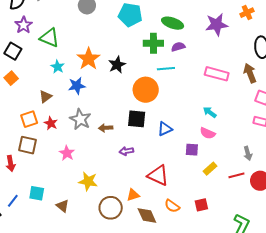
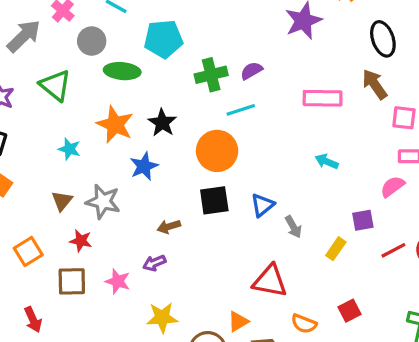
green ellipse: (173, 23) -> (122, 71), moved
green triangle: (49, 38) -> (55, 85), moved, turned 30
blue star: (77, 86) -> (144, 166), moved
orange square: (29, 119) -> (28, 252), moved
gray star: (80, 119) -> (103, 202), moved
pink semicircle: (208, 133) -> (392, 187), moved, turned 133
brown square: (27, 145) -> (72, 281), moved
purple square: (192, 150) -> (363, 220), moved
purple arrow: (126, 151) -> (154, 263), moved
gray arrow: (248, 153) -> (293, 227), moved
yellow rectangle: (210, 169) -> (336, 249), moved

